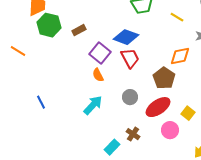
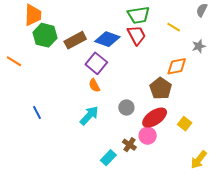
brown rectangle: (79, 30) -> (75, 40), size x1.5
blue diamond: (126, 37) -> (107, 39), moved
red trapezoid: (130, 58) -> (136, 35), moved
pink circle: (170, 130) -> (148, 136), moved

